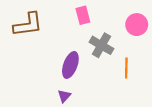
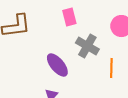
purple ellipse: (70, 65) -> (57, 65), turned -60

